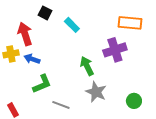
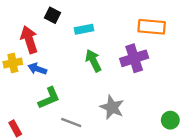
cyan rectangle: (72, 25) -> (84, 29), turned -56
green arrow: (87, 66) -> (93, 61), moved
green circle: (134, 101) -> (170, 120), moved

